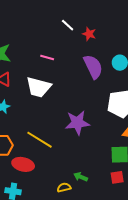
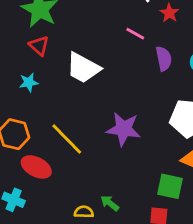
pink line: (47, 58) -> (135, 34), moved
purple semicircle: (93, 67) -> (164, 59), size x0.7

